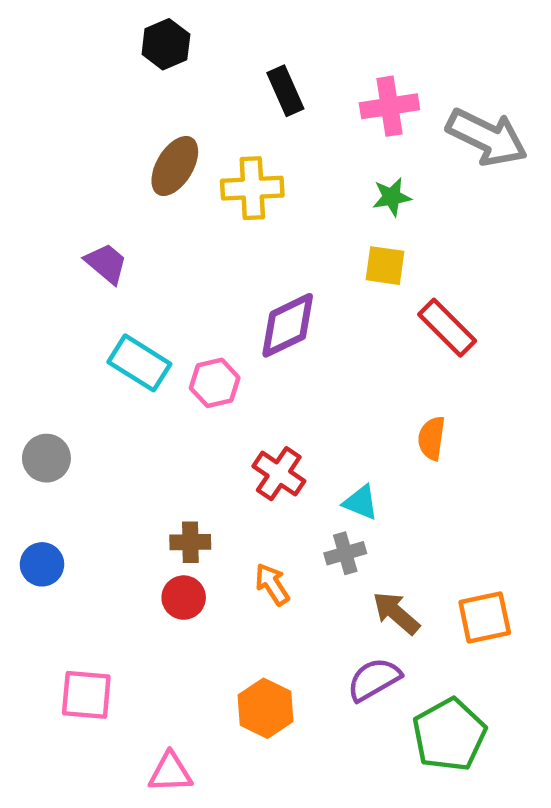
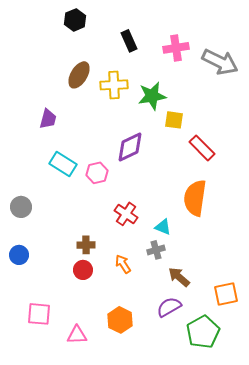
green star: (392, 197) -> (152, 96), moved, size x1.6
purple trapezoid: (106, 263) -> (48, 119), turned 65
orange semicircle: (432, 438) -> (195, 198), size x1.8
orange square: (485, 617) -> (226, 294), moved
pink triangle: (170, 772) -> (77, 335), moved

